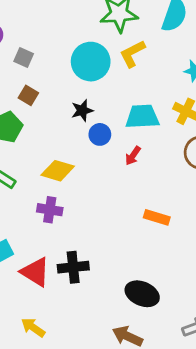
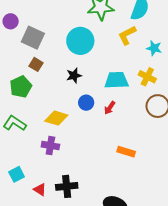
yellow L-shape: (132, 54) -> (127, 35), moved
gray square: (24, 57) -> (33, 38), size x1.6
blue circle: (100, 134) -> (86, 103), moved
red triangle: (35, 272) -> (40, 190), size x0.6

